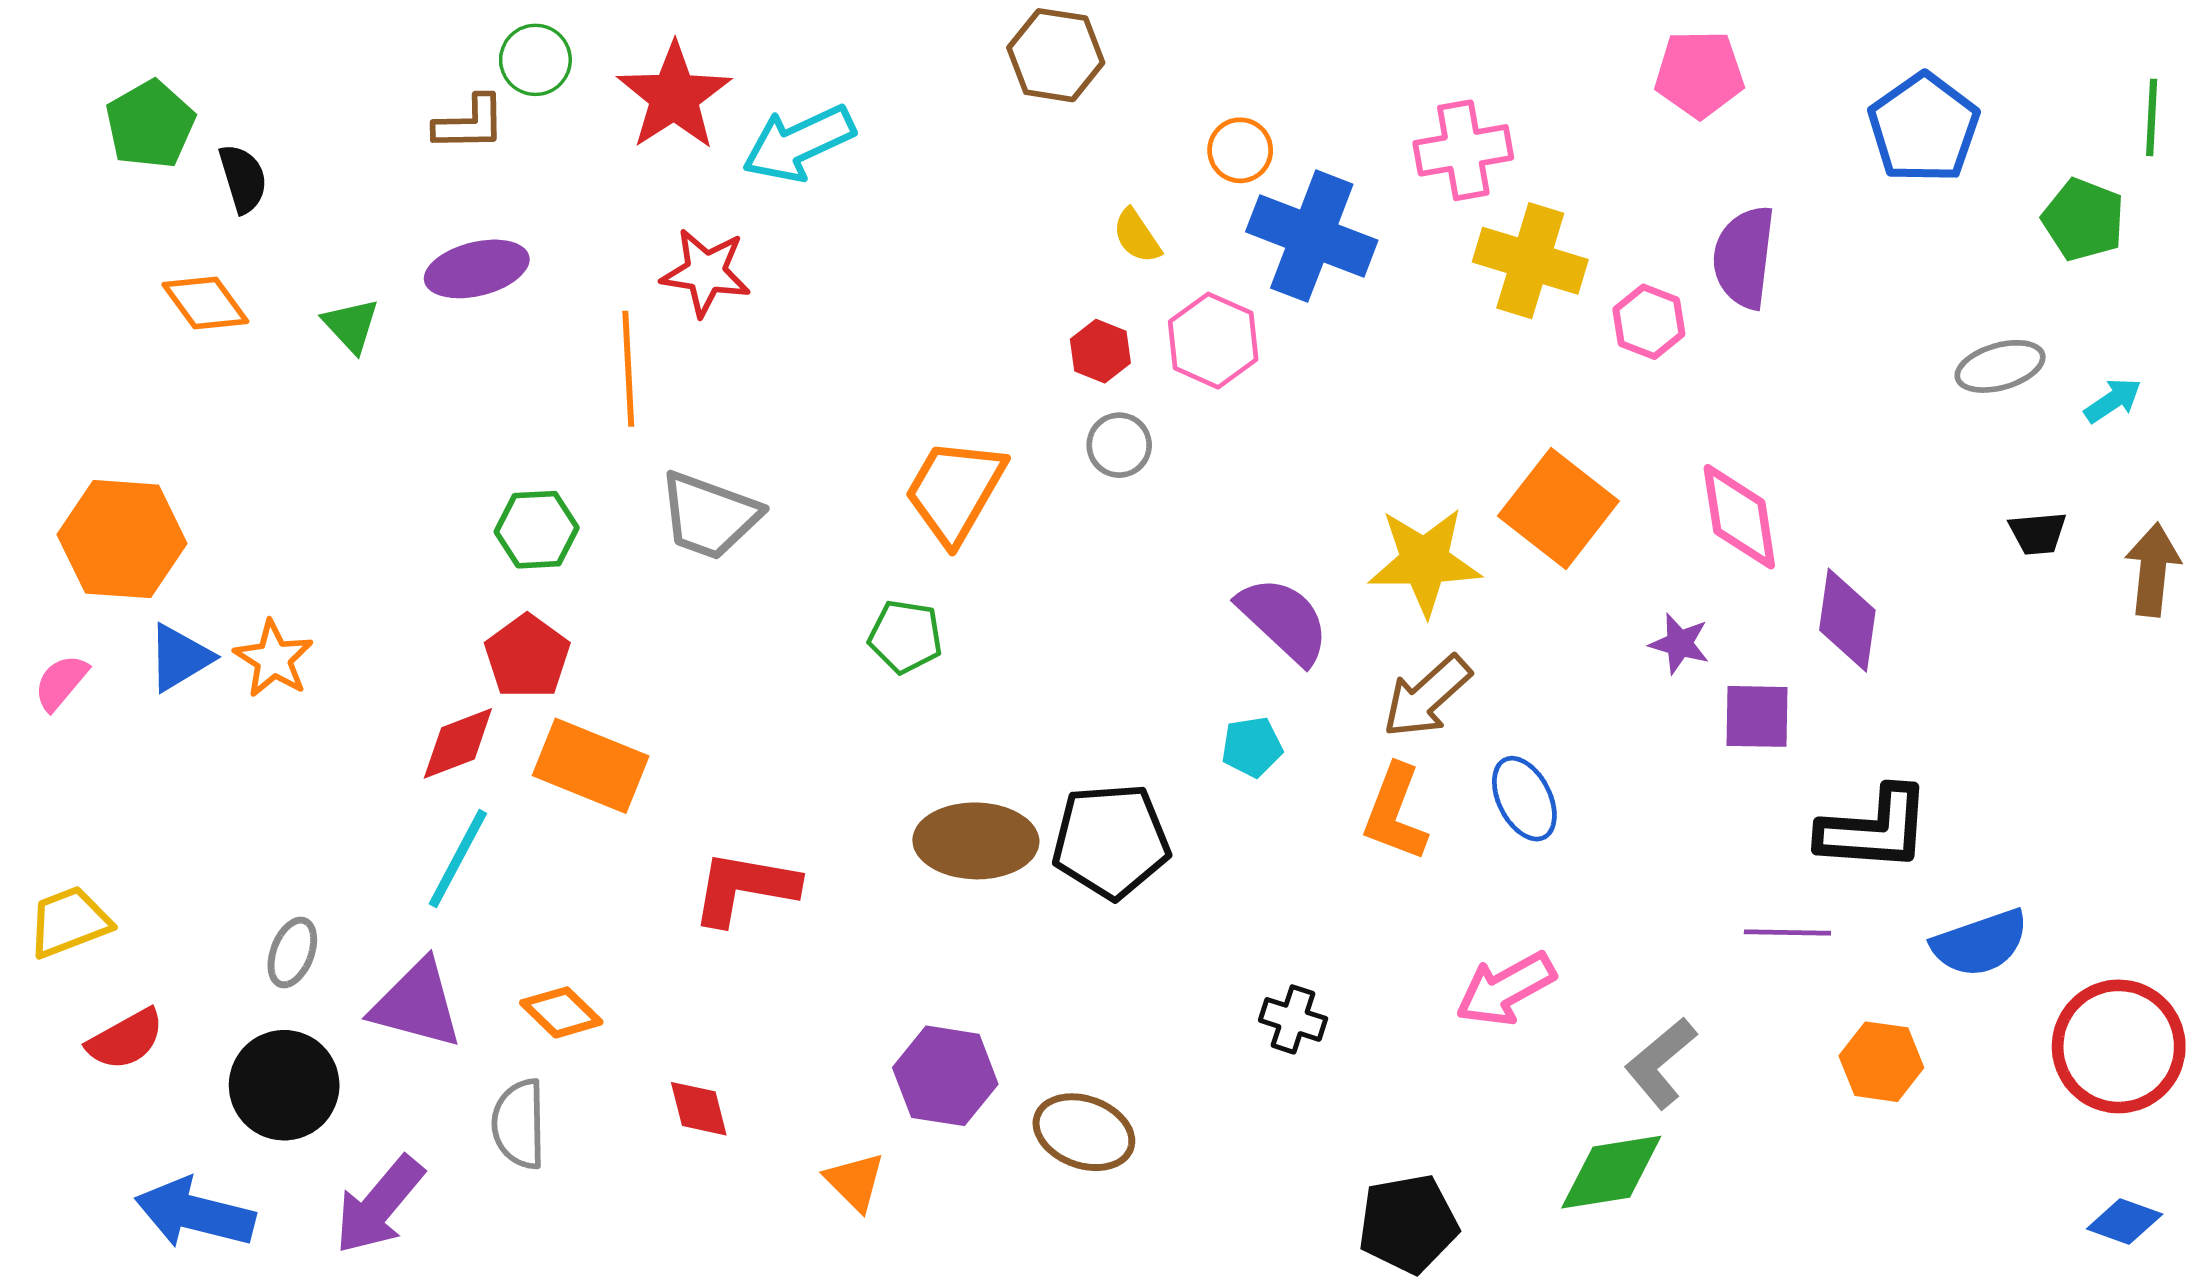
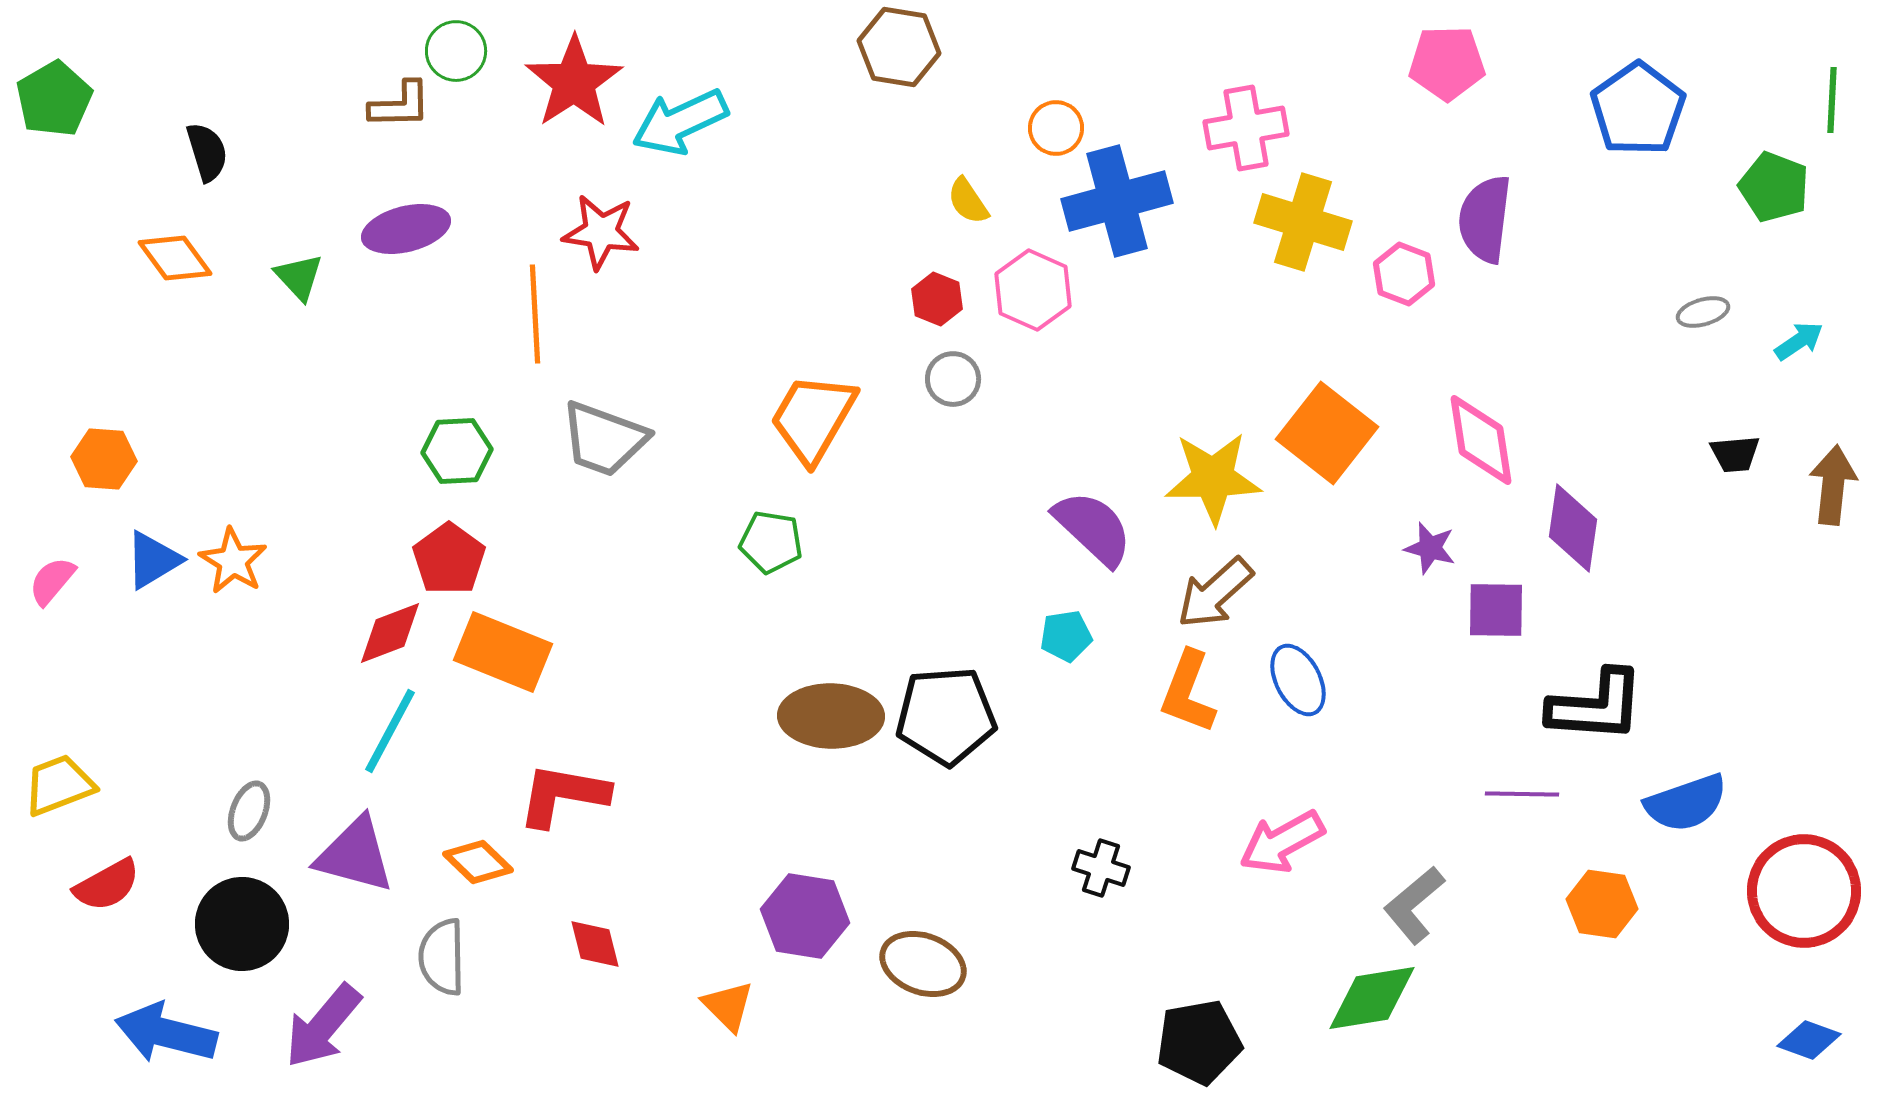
green pentagon: (150, 124) -> (54, 99), moved
blue cross: (1312, 236) -> (1117, 201), turned -36
gray ellipse: (2000, 366) -> (1703, 312), size x0.7
orange hexagon: (122, 539) -> (104, 459), size x0.6
red L-shape: (745, 888) -> (563, 795), moved

